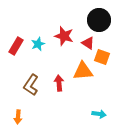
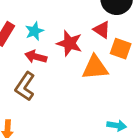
red star: (64, 36) -> (69, 43), moved
red arrow: (59, 83) -> (36, 57), moved, turned -70

